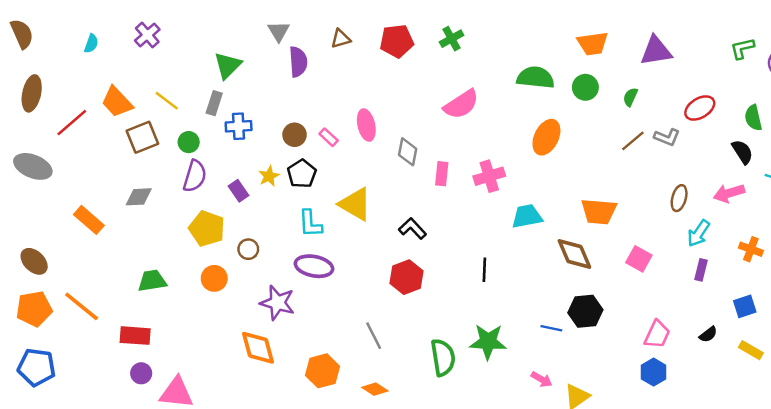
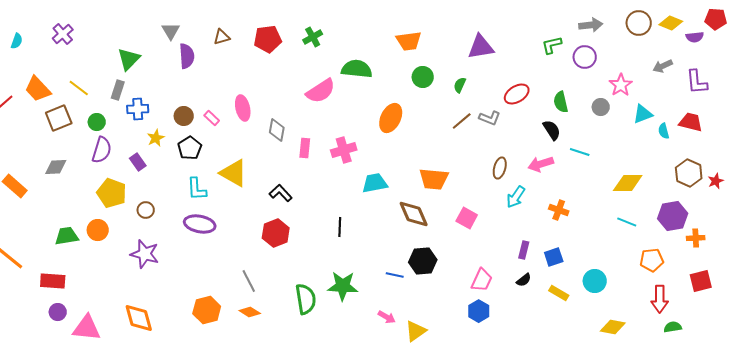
orange trapezoid: (593, 43) -> (409, 41), moved
green semicircle: (535, 78) -> (357, 69), moved
yellow star: (269, 176) -> (156, 138), moved
purple rectangle: (701, 270) -> (524, 250), moved
orange circle: (214, 278) -> (98, 230), moved
purple star: (277, 303) -> (145, 254), moved
orange diamond: (258, 348) -> (139, 318), moved
orange diamond: (375, 389) -> (250, 312), moved

